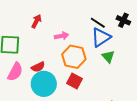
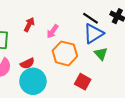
red arrow: (36, 21) -> (29, 25), moved
pink arrow: (62, 36) -> (52, 31), turned 136
red square: (74, 81) -> (83, 82), moved

